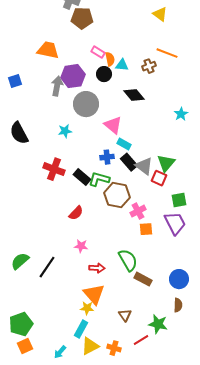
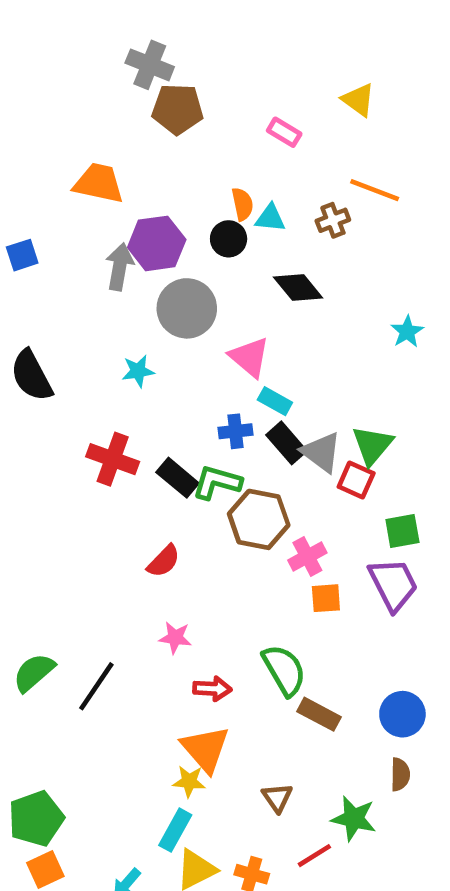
pink rectangle: (98, 52) -> (284, 132), moved

